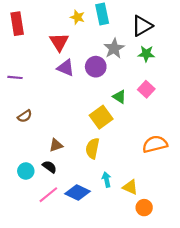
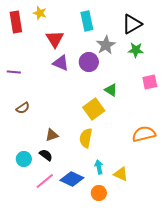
cyan rectangle: (102, 14) -> (87, 21), moved
yellow star: (77, 17) -> (40, 13), moved
pink square: (146, 89) -> (150, 82), moved, turned 35
orange circle: (144, 208) -> (99, 193), moved

